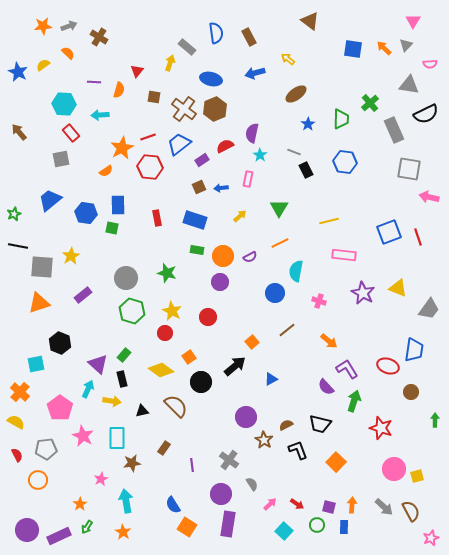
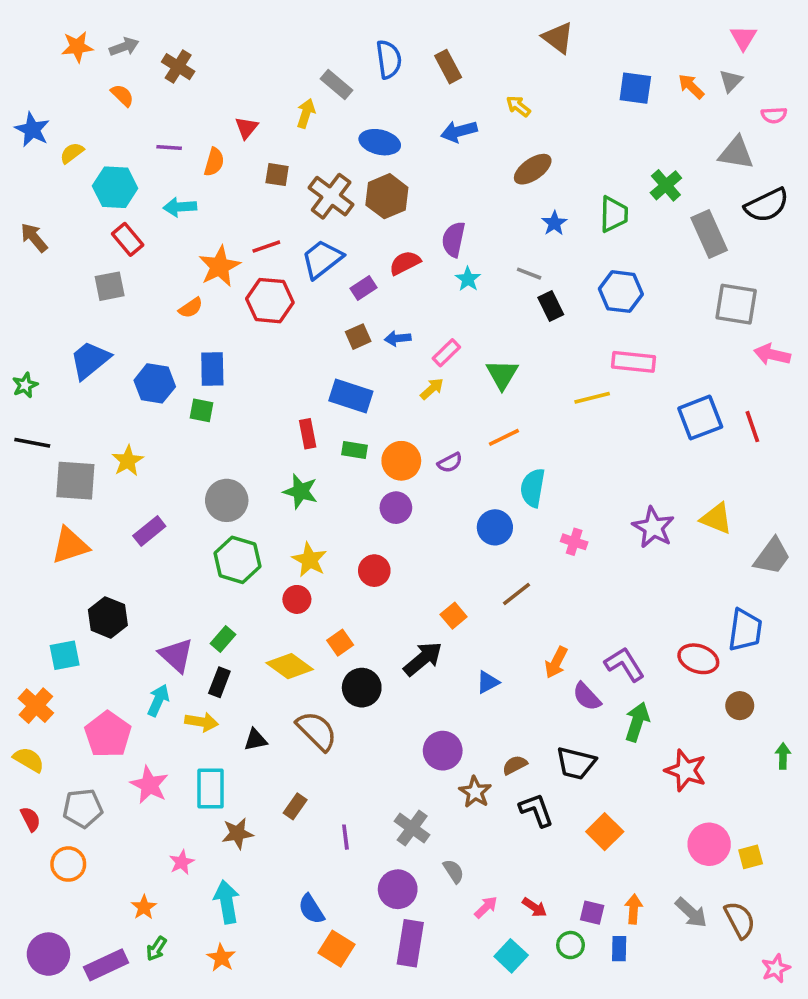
yellow semicircle: (43, 65) -> (72, 153), moved
pink rectangle: (248, 179) -> (446, 353), moved, turned 35
red rectangle: (157, 218) -> (308, 434), moved
pink rectangle: (344, 255) -> (634, 362), moved
orange arrow: (329, 341) -> (556, 662), moved, turned 78
black rectangle: (122, 379) -> (219, 682), turned 35

